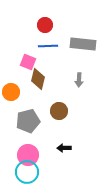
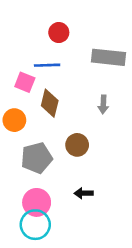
blue line: (48, 46) -> (47, 65), moved
pink square: (28, 62) -> (25, 82), moved

